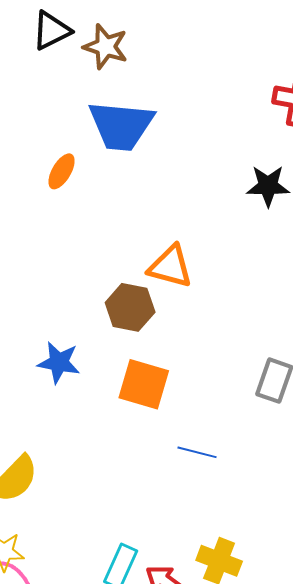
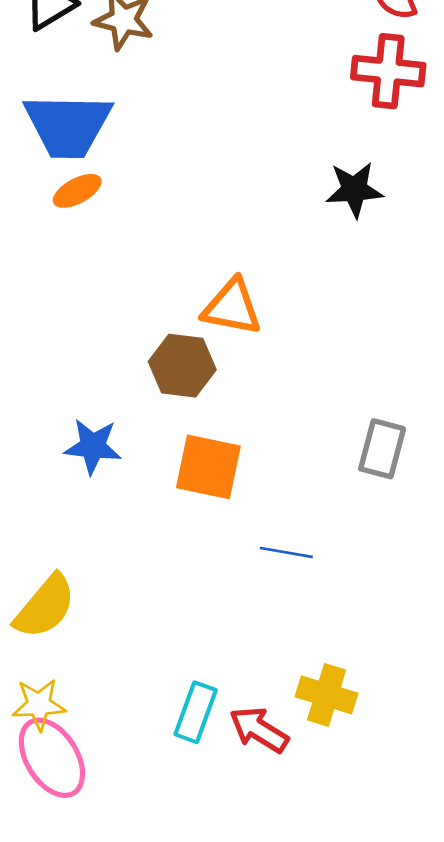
blue trapezoid: (121, 126) -> (68, 125), moved
orange ellipse: (62, 171) -> (77, 191), turned 36

